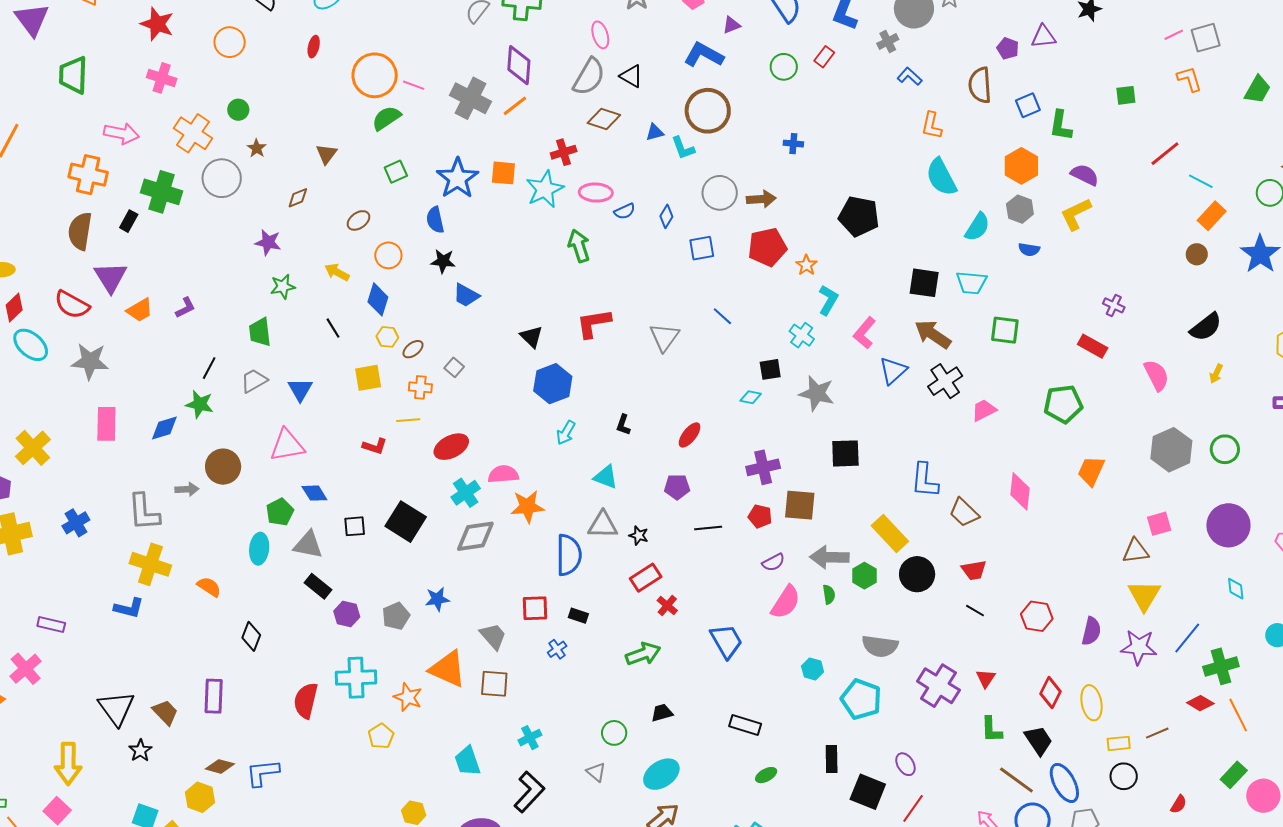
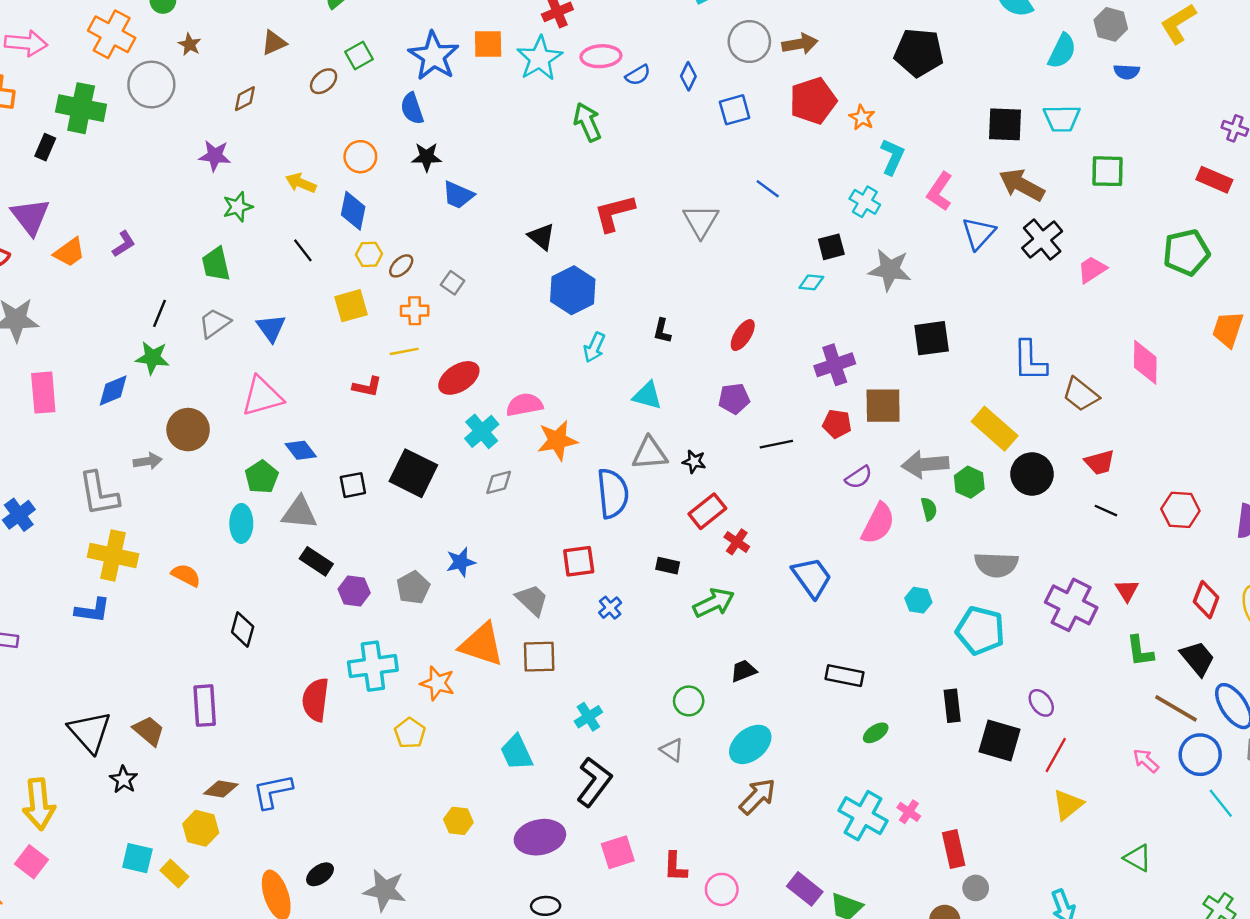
brown triangle: (326, 154) -> (274, 43), turned 35
brown ellipse: (359, 220) -> (324, 81), moved
gray diamond: (475, 536) -> (499, 482), size x0.6
black rectangle: (578, 616) -> (668, 566), moved

